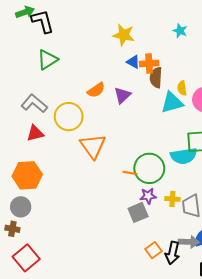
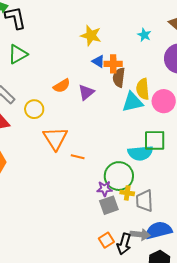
yellow semicircle: (182, 88) -> (143, 89), size x1.5
yellow circle: (69, 117) -> (34, 109), size x0.7
green circle: (149, 168) -> (119, 176), moved
orange line: (130, 173) -> (78, 157), moved
gray square: (138, 212) -> (109, 205), moved

